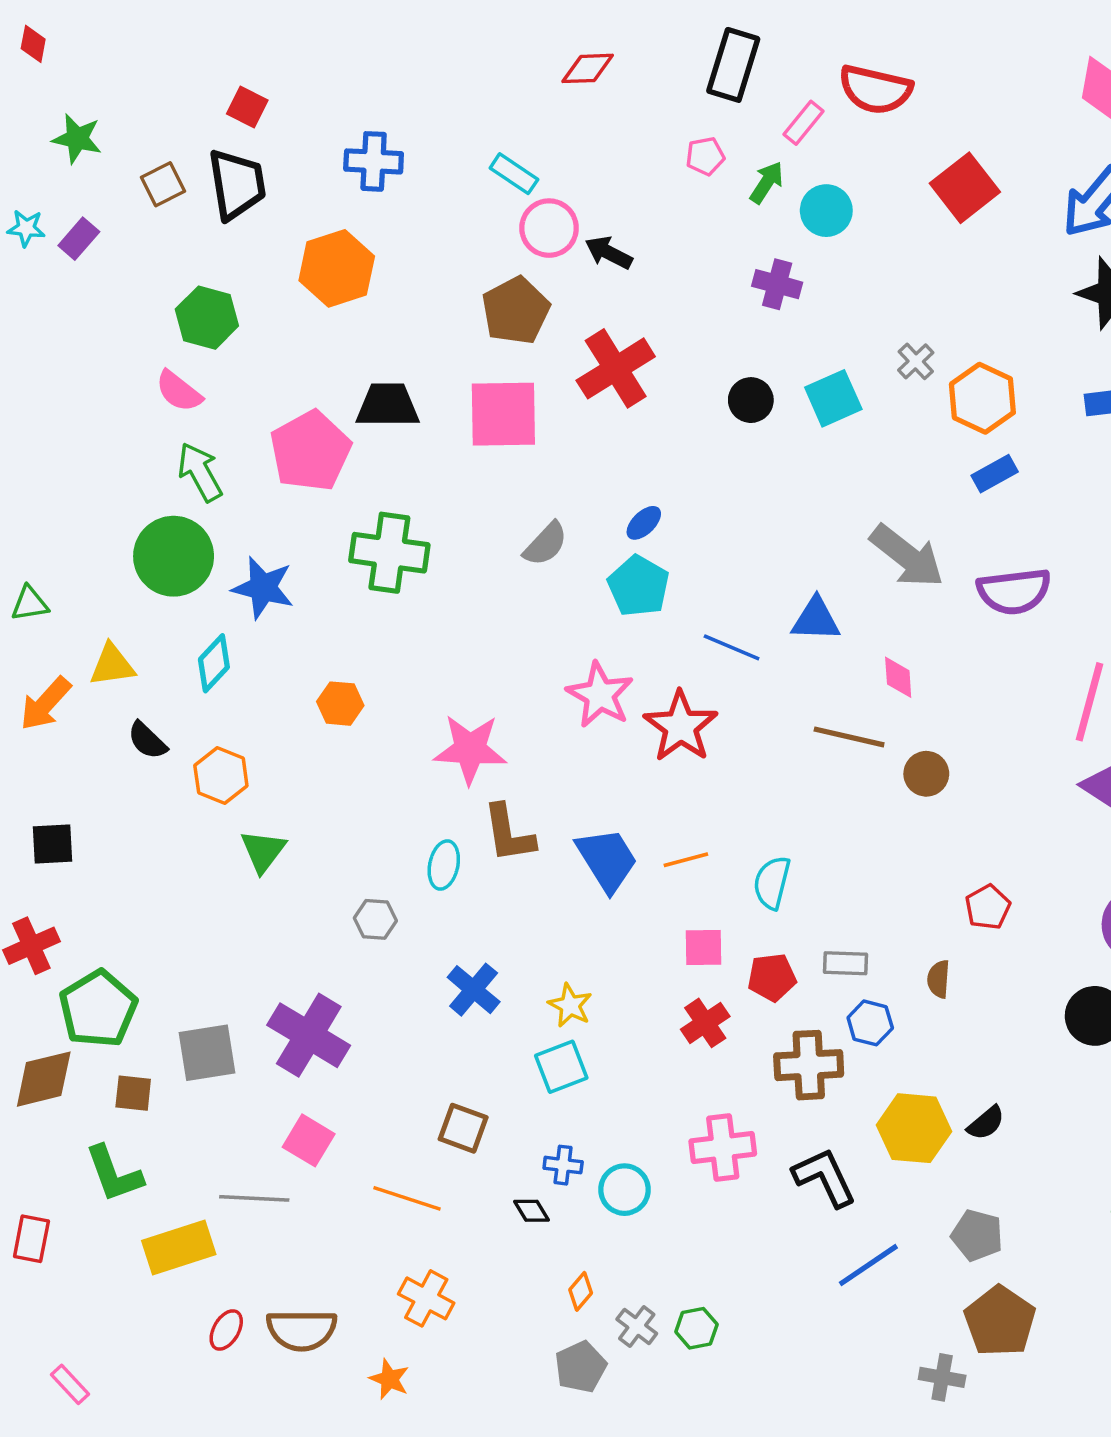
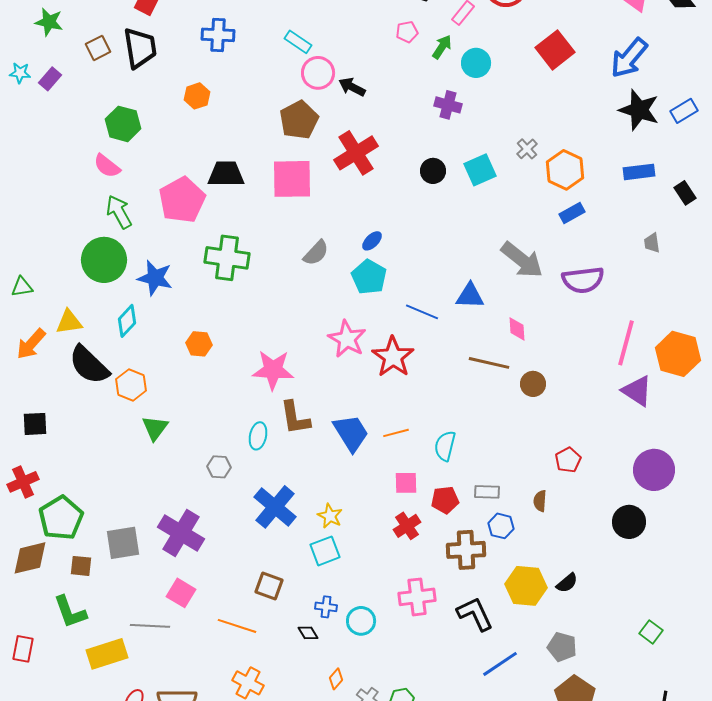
orange hexagon: (337, 268) -> (197, 96), size x0.6
black semicircle: (147, 740) -> (89, 365), size x1.8
blue cross: (474, 990) -> (275, 507), size x1.4

